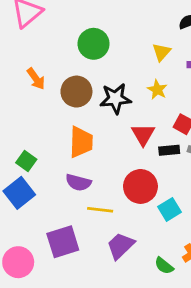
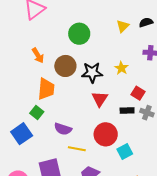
yellow triangle: (161, 52) -> (123, 26), moved
red triangle: (143, 134) -> (100, 99), moved
orange trapezoid: (81, 142) -> (46, 89), moved
green square: (26, 161) -> (37, 112), moved

